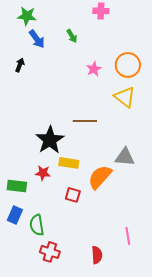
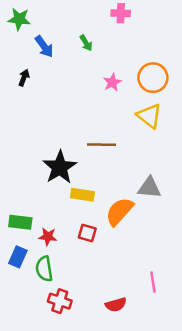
green star: (27, 16) -> (19, 19), moved
red star: (43, 173) -> (48, 237), moved
red semicircle: (97, 255) -> (116, 305), turned 78

